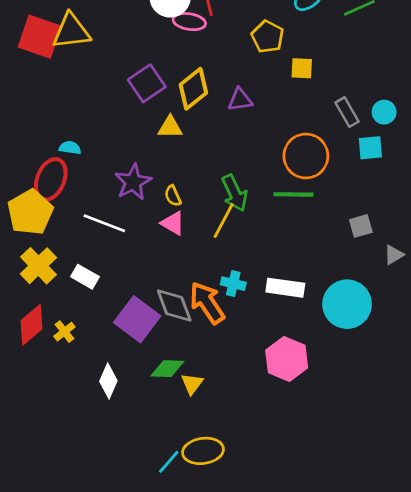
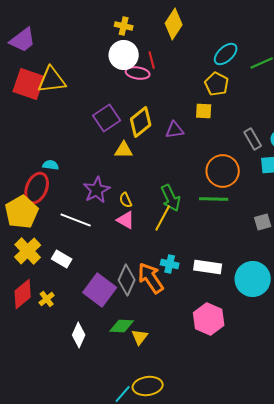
yellow pentagon: (267, 37) -> (217, 84), moved
yellow square: (302, 68) -> (204, 111), moved
gray diamond: (174, 306) -> (127, 280), turned 44

